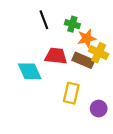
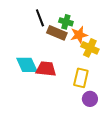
red trapezoid: (56, 56) -> (46, 69), moved
brown rectangle: (83, 60) -> (57, 33), moved
yellow rectangle: (71, 93) -> (81, 78), moved

